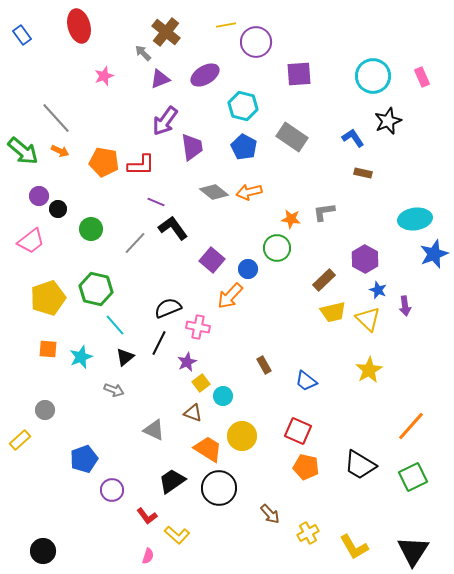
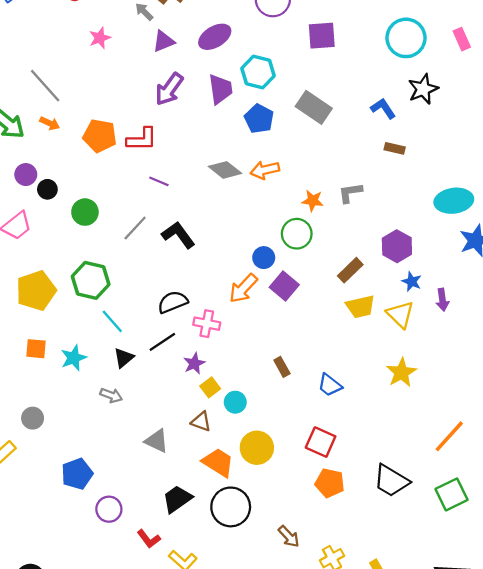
purple trapezoid: (192, 147) -> (220, 89), moved
black L-shape: (173, 228) -> (178, 235), moved
purple square: (212, 260) -> (284, 286), moved
black line: (159, 343) -> (162, 342), turned 30

